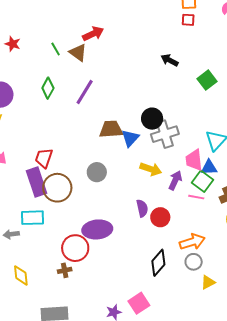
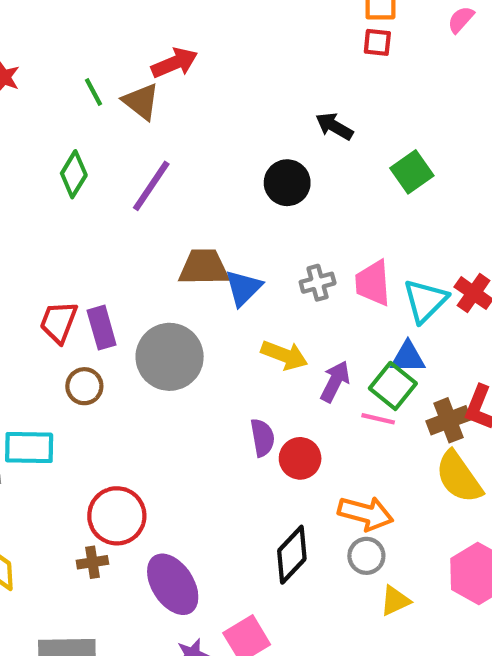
black circle: (152, 119) -> (287, 183), moved
gray cross: (165, 134) -> (318, 283), size x0.6
pink trapezoid: (194, 160) -> (373, 283), moved
gray circle: (97, 172) -> (170, 357), size x1.6
purple rectangle: (37, 182) -> (102, 328), moved, size x0.7
brown circle: (57, 188) -> (84, 386), size x0.6
purple ellipse: (97, 229) -> (173, 584), moved, turned 60
orange arrow: (192, 242) -> (366, 513), turned 30

